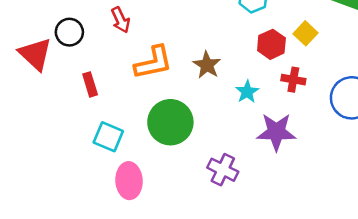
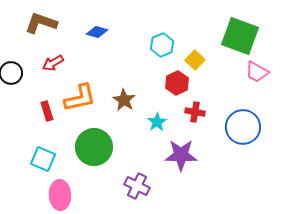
red arrow: (120, 20) -> (53, 63), turned 85
yellow square: (305, 33) -> (195, 60), moved
red rectangle: (90, 84) -> (47, 111), moved

